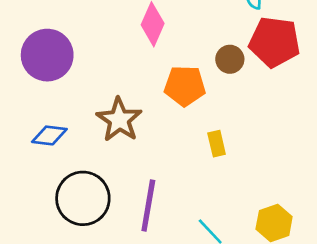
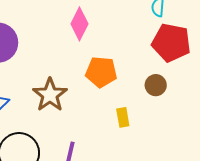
brown circle: (230, 59) -> (156, 85), moved

